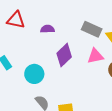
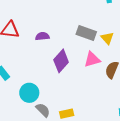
cyan circle: (34, 74) -> (29, 93), moved

